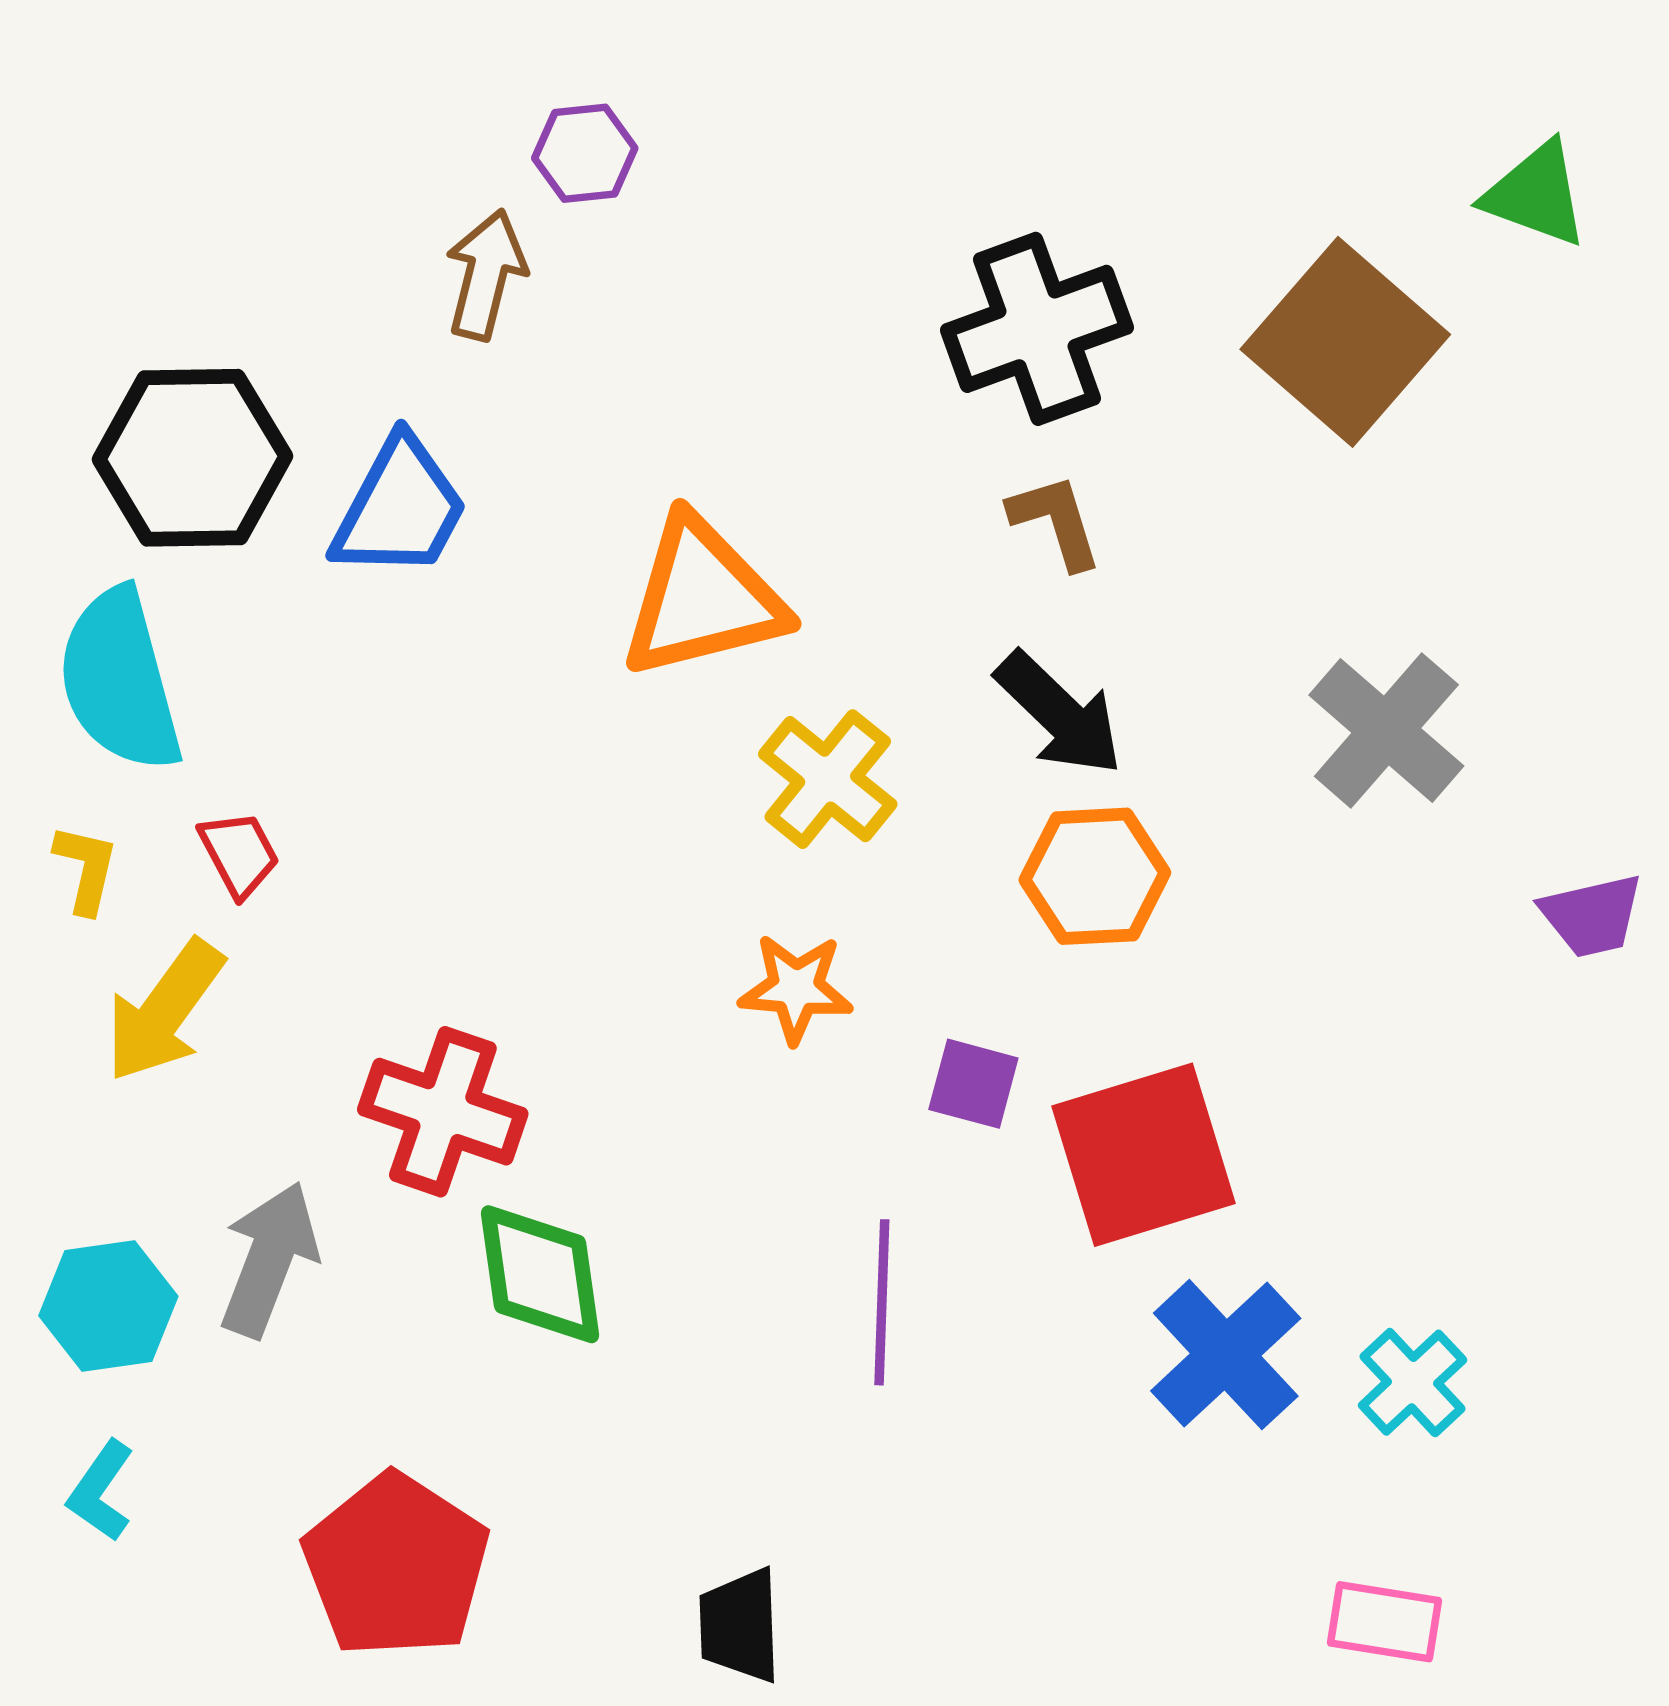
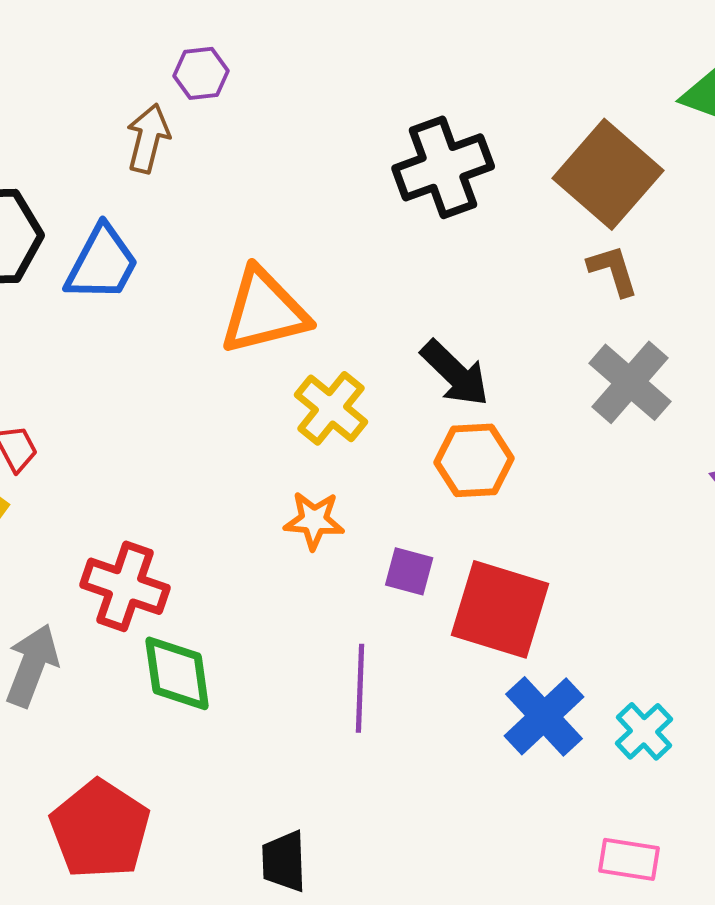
brown L-shape: (1056, 521) -> (613, 270), moved
red square: (1143, 1155) -> (500, 609), turned 34

